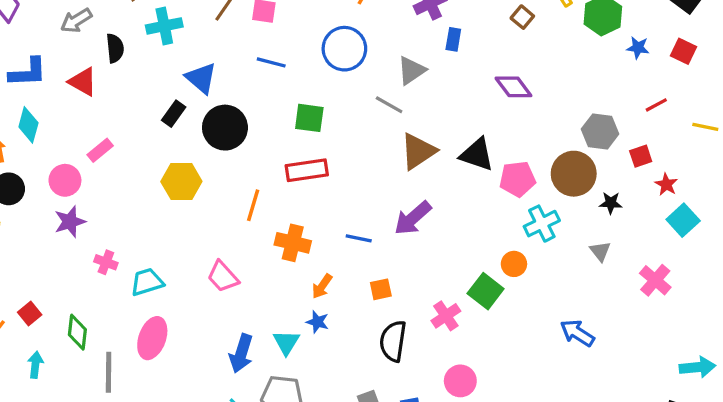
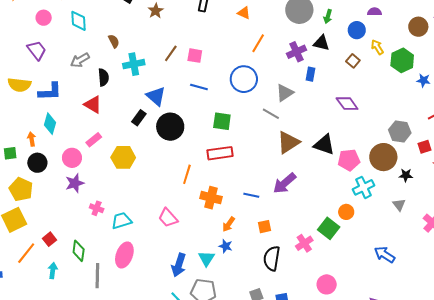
red triangle: (83, 82) -> (93, 105), moved
yellow hexagon: (181, 181) -> (123, 157), moved
pink circle: (460, 381) -> (327, 284), moved

